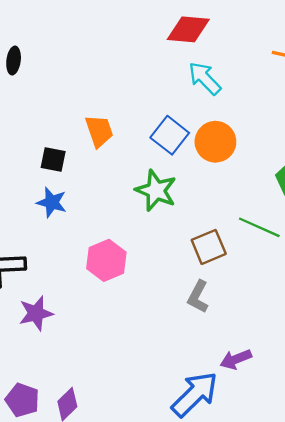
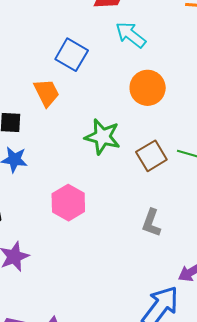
blue square: (170, 135) -> (72, 55), moved
brown square: (209, 247) -> (151, 156), moved

